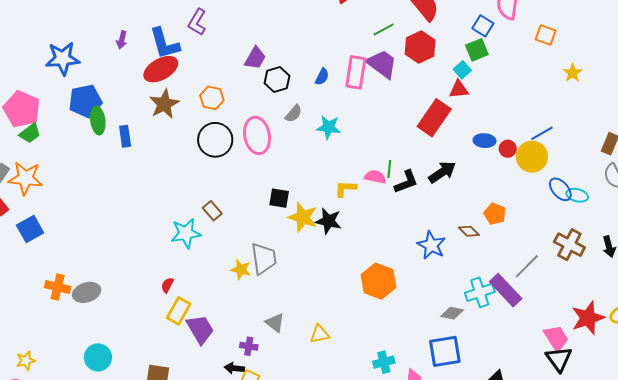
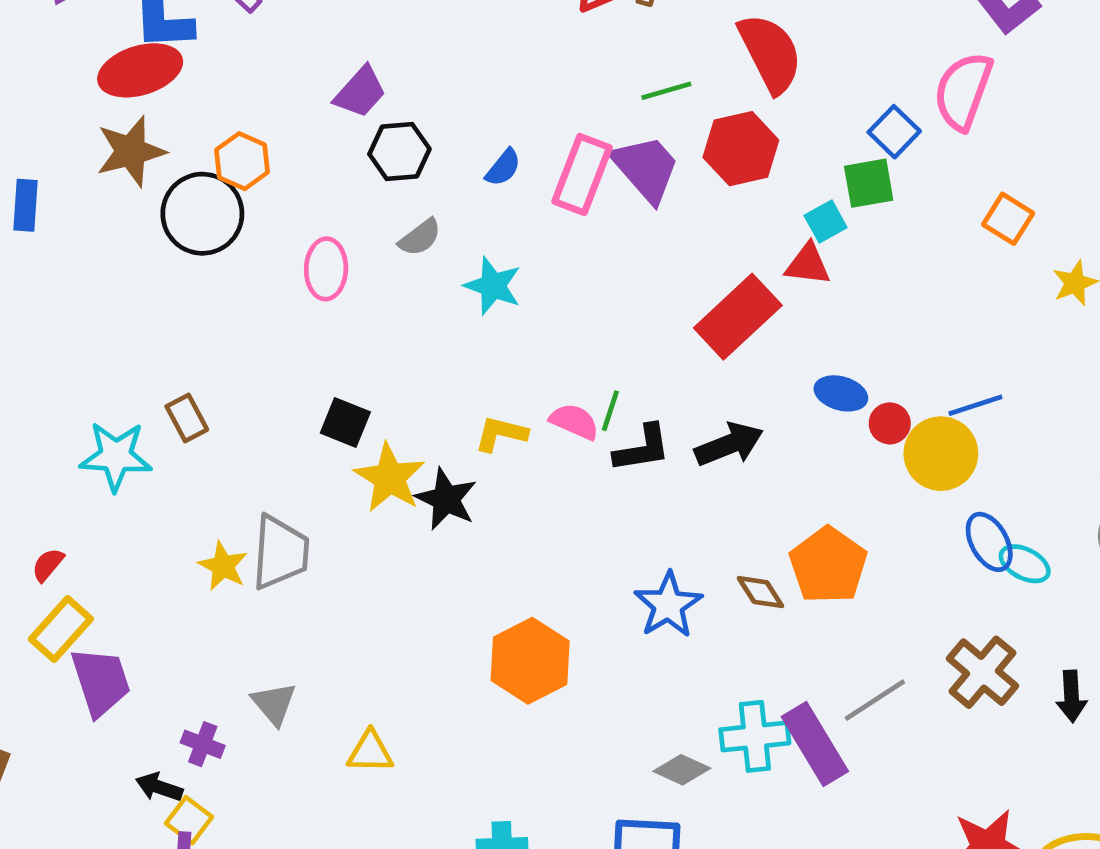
orange square: (546, 35) -> (1008, 219), moved
pink ellipse: (257, 135) -> (326, 269), size x0.7
black circle: (215, 140) -> (202, 214), moved
orange pentagon: (495, 214) -> (828, 565), size x1.5

